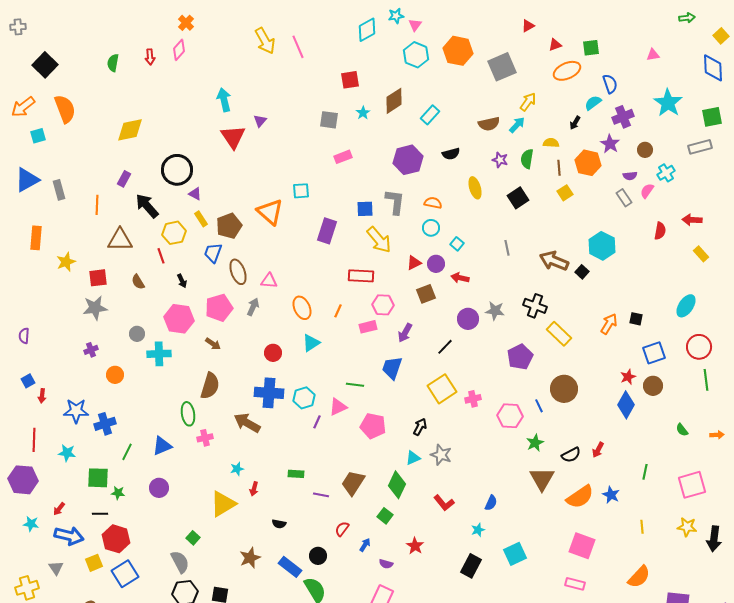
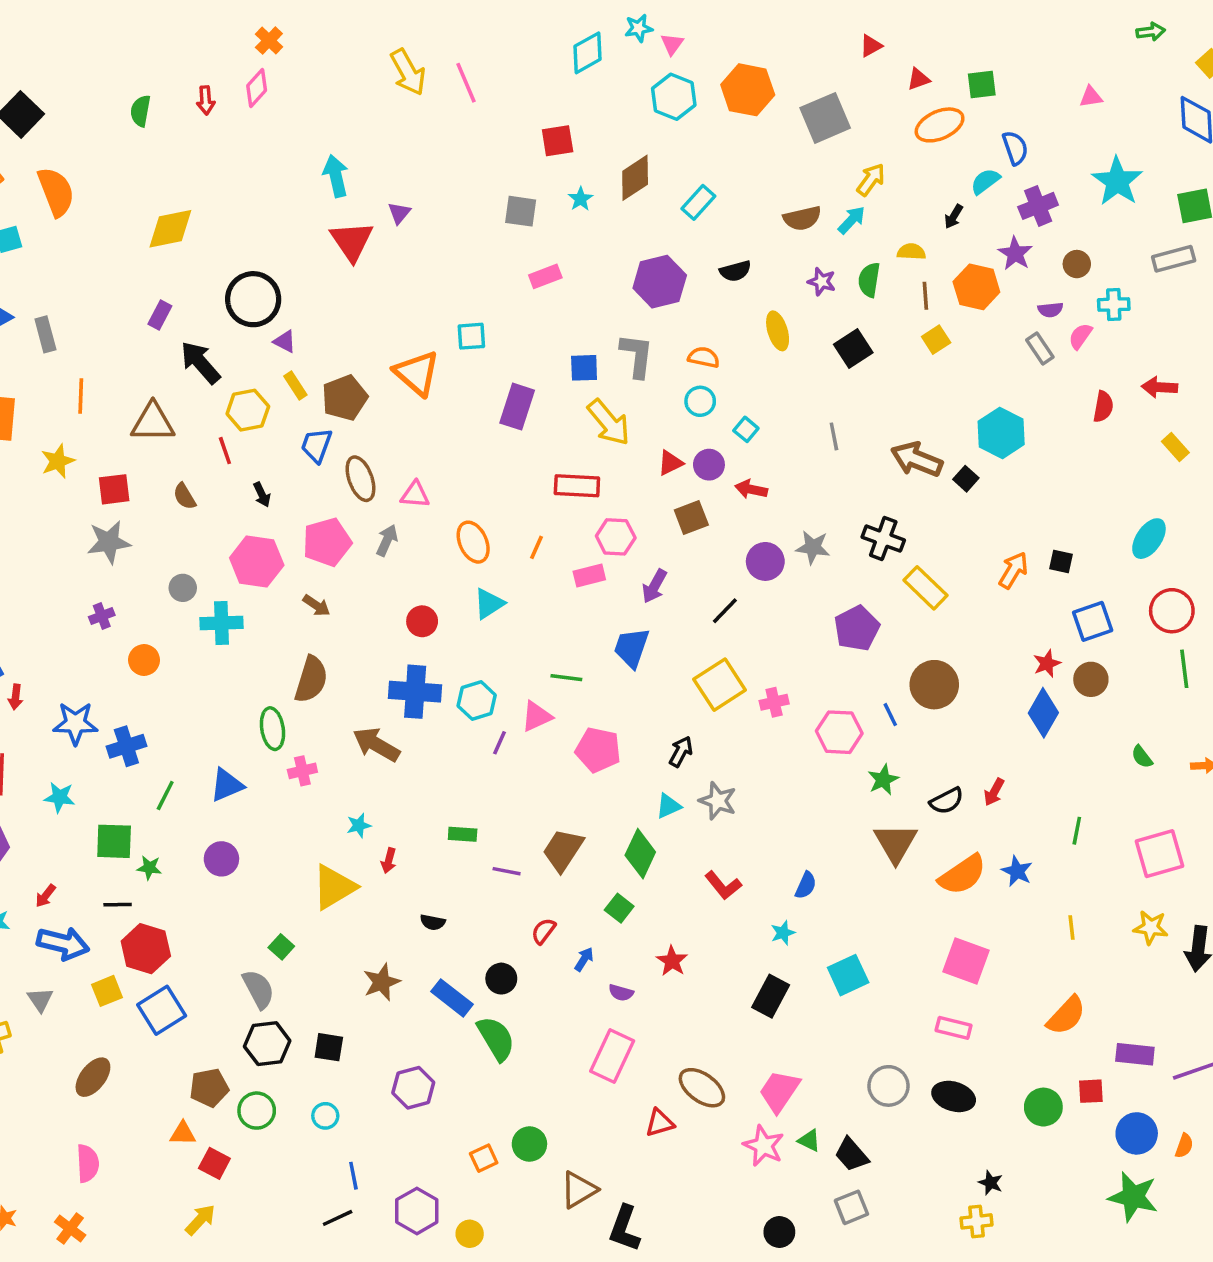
cyan cross: (666, 173) -> (1114, 304), turned 30
orange line: (97, 205) -> (81, 396), moved

